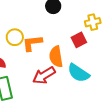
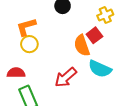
orange L-shape: (32, 43) -> (26, 27), moved
orange semicircle: (56, 57) -> (82, 45), moved

